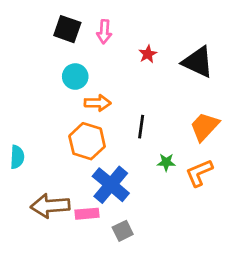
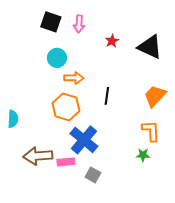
green star: (166, 162) -> (143, 155), moved
orange L-shape: (199, 173) -> (151, 131), turned 110
gray square: (123, 231) -> (93, 175), turned -35

